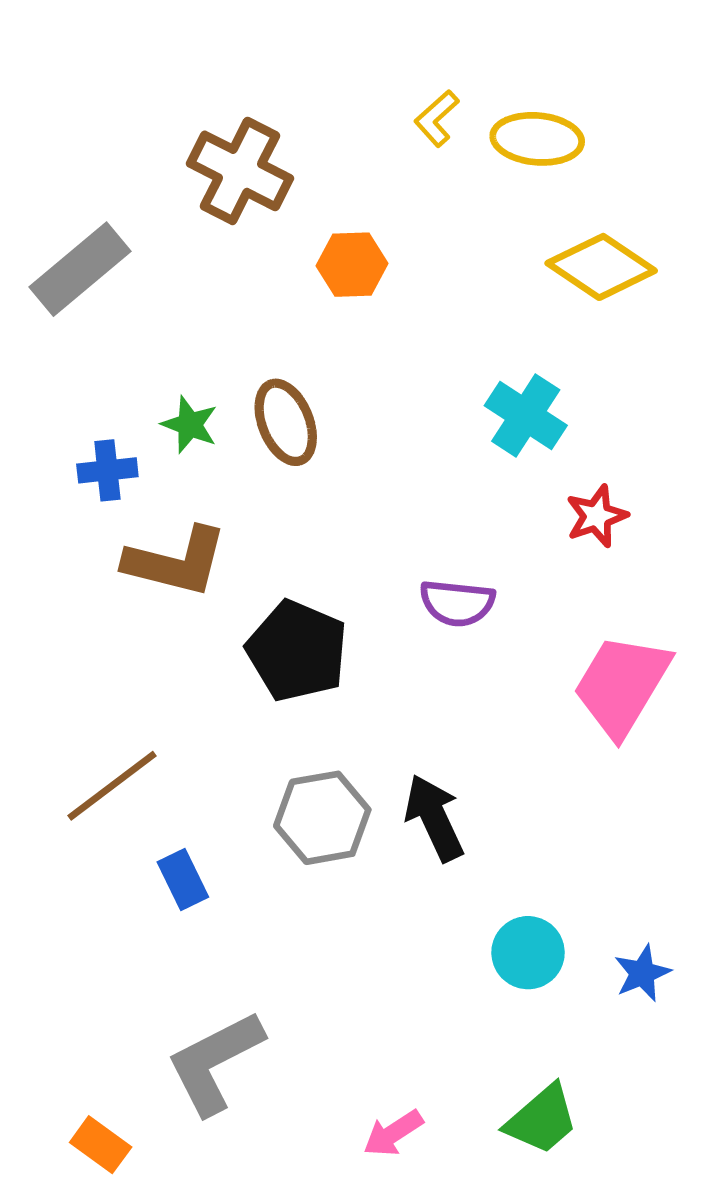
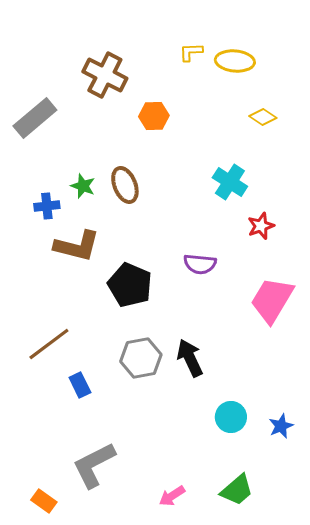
yellow L-shape: (437, 118) -> (191, 52), turned 40
yellow diamond: (601, 267) -> (263, 117), size x0.6

